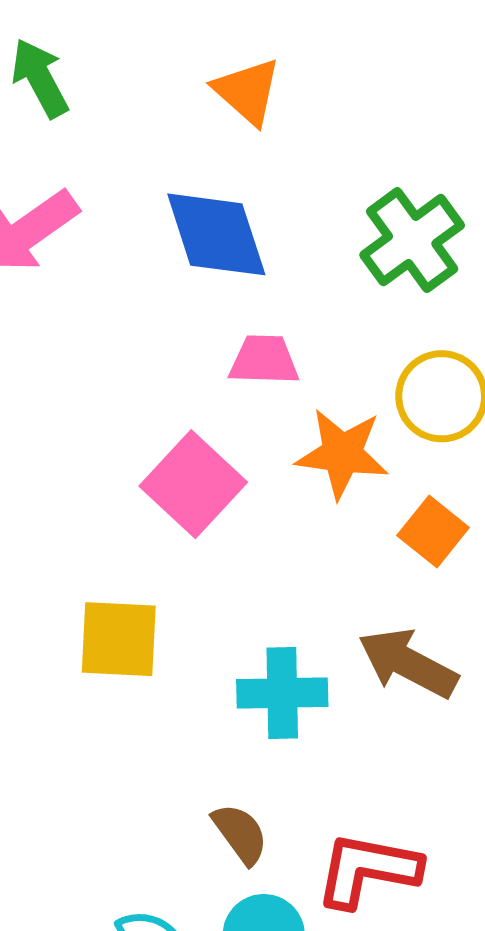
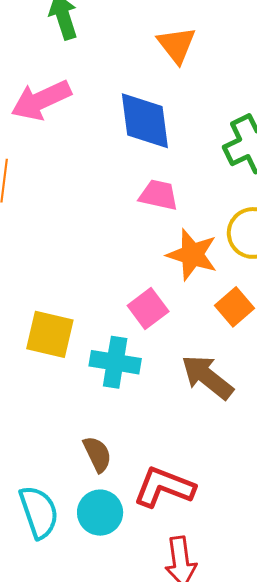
pink square: (193, 484) -> (148, 309), moved, size x0.7
cyan cross: (282, 693) -> (115, 362), moved

